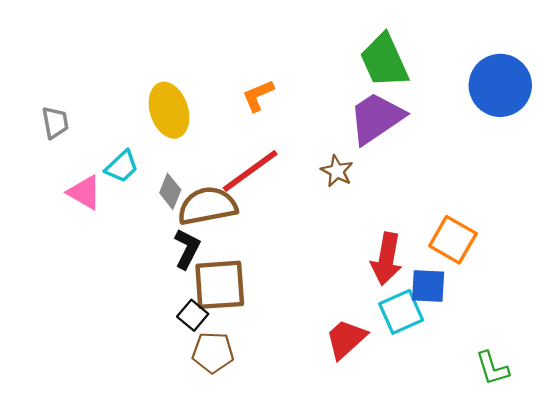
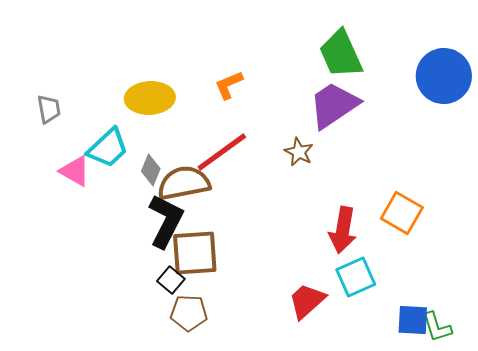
yellow ellipse: (169, 110) -> (150, 98), turned -75
cyan trapezoid: (122, 167) -> (108, 148), size x1.4
black L-shape: (187, 249) -> (166, 221), size x1.5
blue square: (428, 286) -> (413, 320), moved

